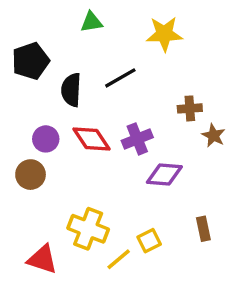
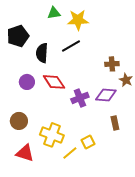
yellow star: (164, 34) -> (78, 20), moved
purple cross: (137, 139) -> (80, 98), moved
brown circle: (31, 175) -> (19, 121), moved
purple diamond: (164, 175) -> (106, 95), moved
brown rectangle: (203, 229) -> (115, 123), moved

